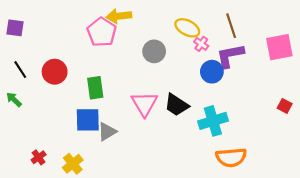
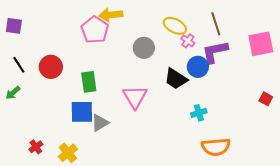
green arrow: (14, 100) -> (13, 93), turned -84
black trapezoid: (177, 105) -> (176, 79), moved
cyan cross: (213, 121) -> (199, 113), size x0.6

